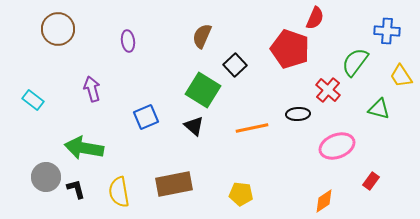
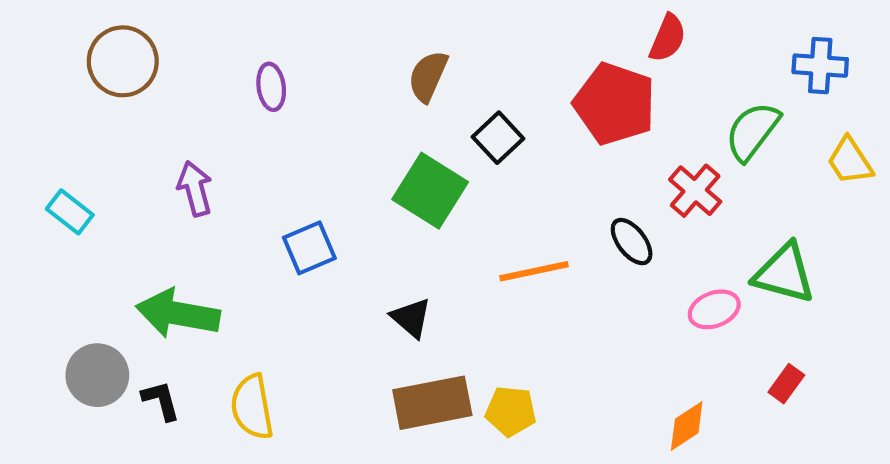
green triangle: (379, 109) -> (784, 273), moved, size x1.4
black ellipse: (298, 114) -> (632, 242), turned 55
black triangle: (194, 126) -> (411, 318), moved
pink ellipse: (337, 146) -> (714, 309), size x0.7
brown rectangle: (174, 184) -> (432, 403), moved

